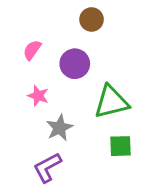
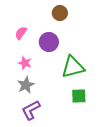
gray star: (60, 128) -> (26, 85), moved

